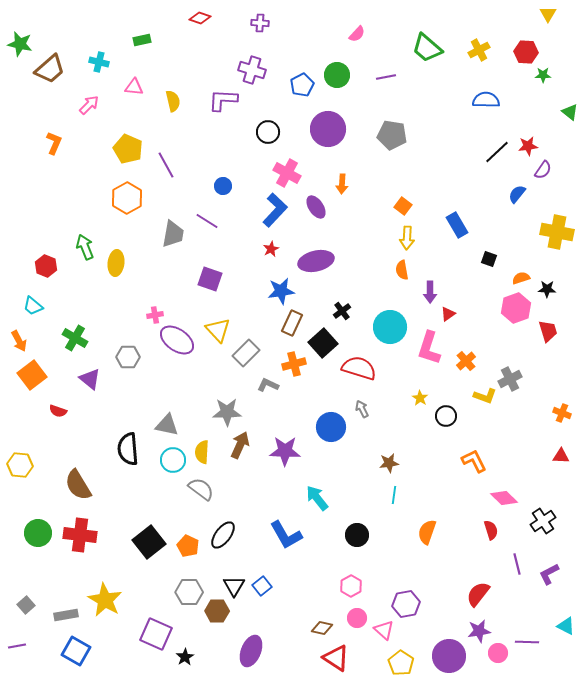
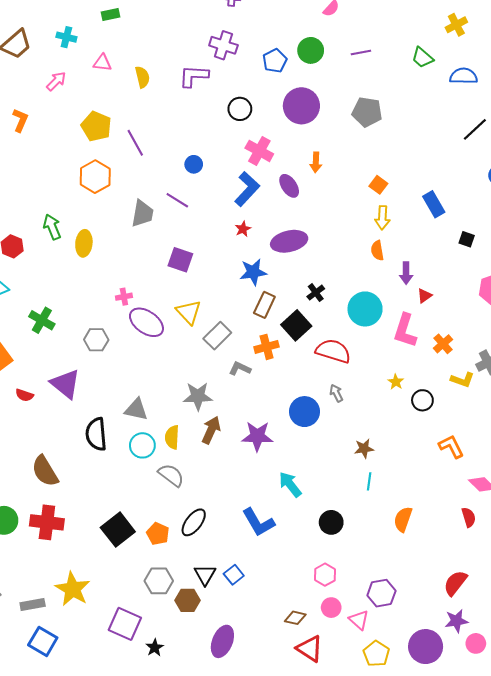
green trapezoid: (427, 48) -> (422, 58), moved, size x0.7
purple triangle: (90, 379) -> (65, 384), moved, size x1.4

